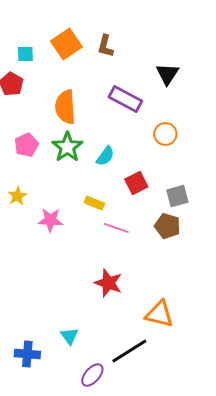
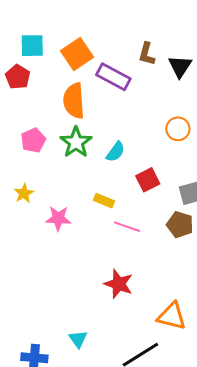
orange square: (66, 44) -> (77, 54), moved
brown L-shape: (105, 46) -> (147, 54), moved
cyan square: (25, 54) -> (32, 46), size x1.4
purple rectangle: (125, 99) -> (113, 77), moved

